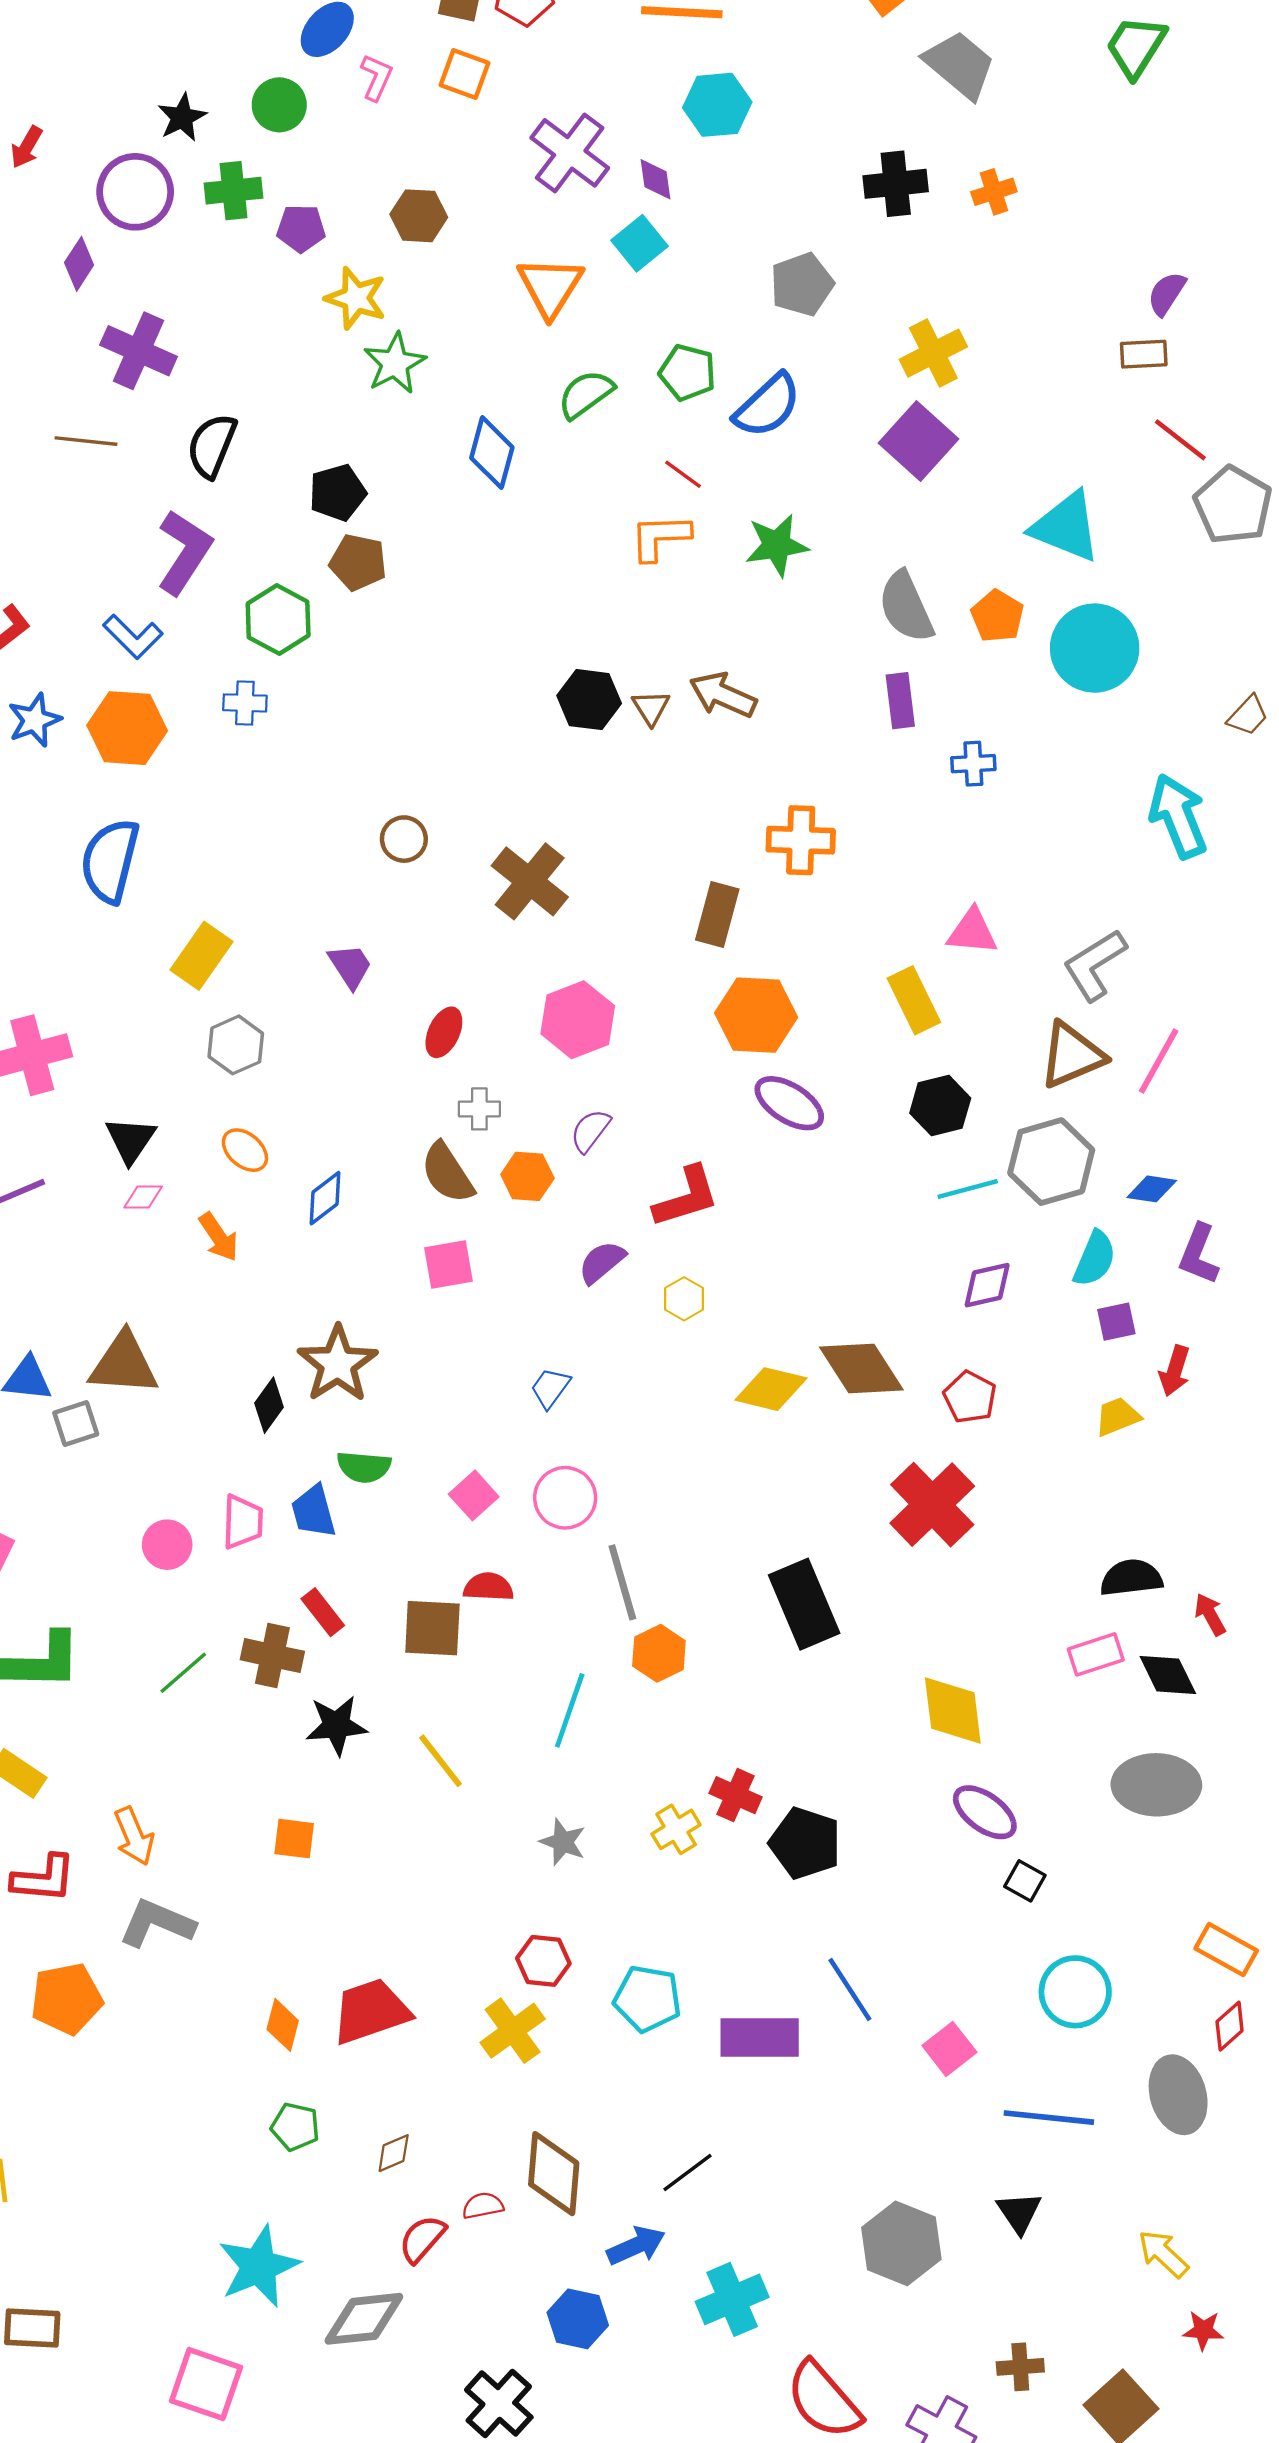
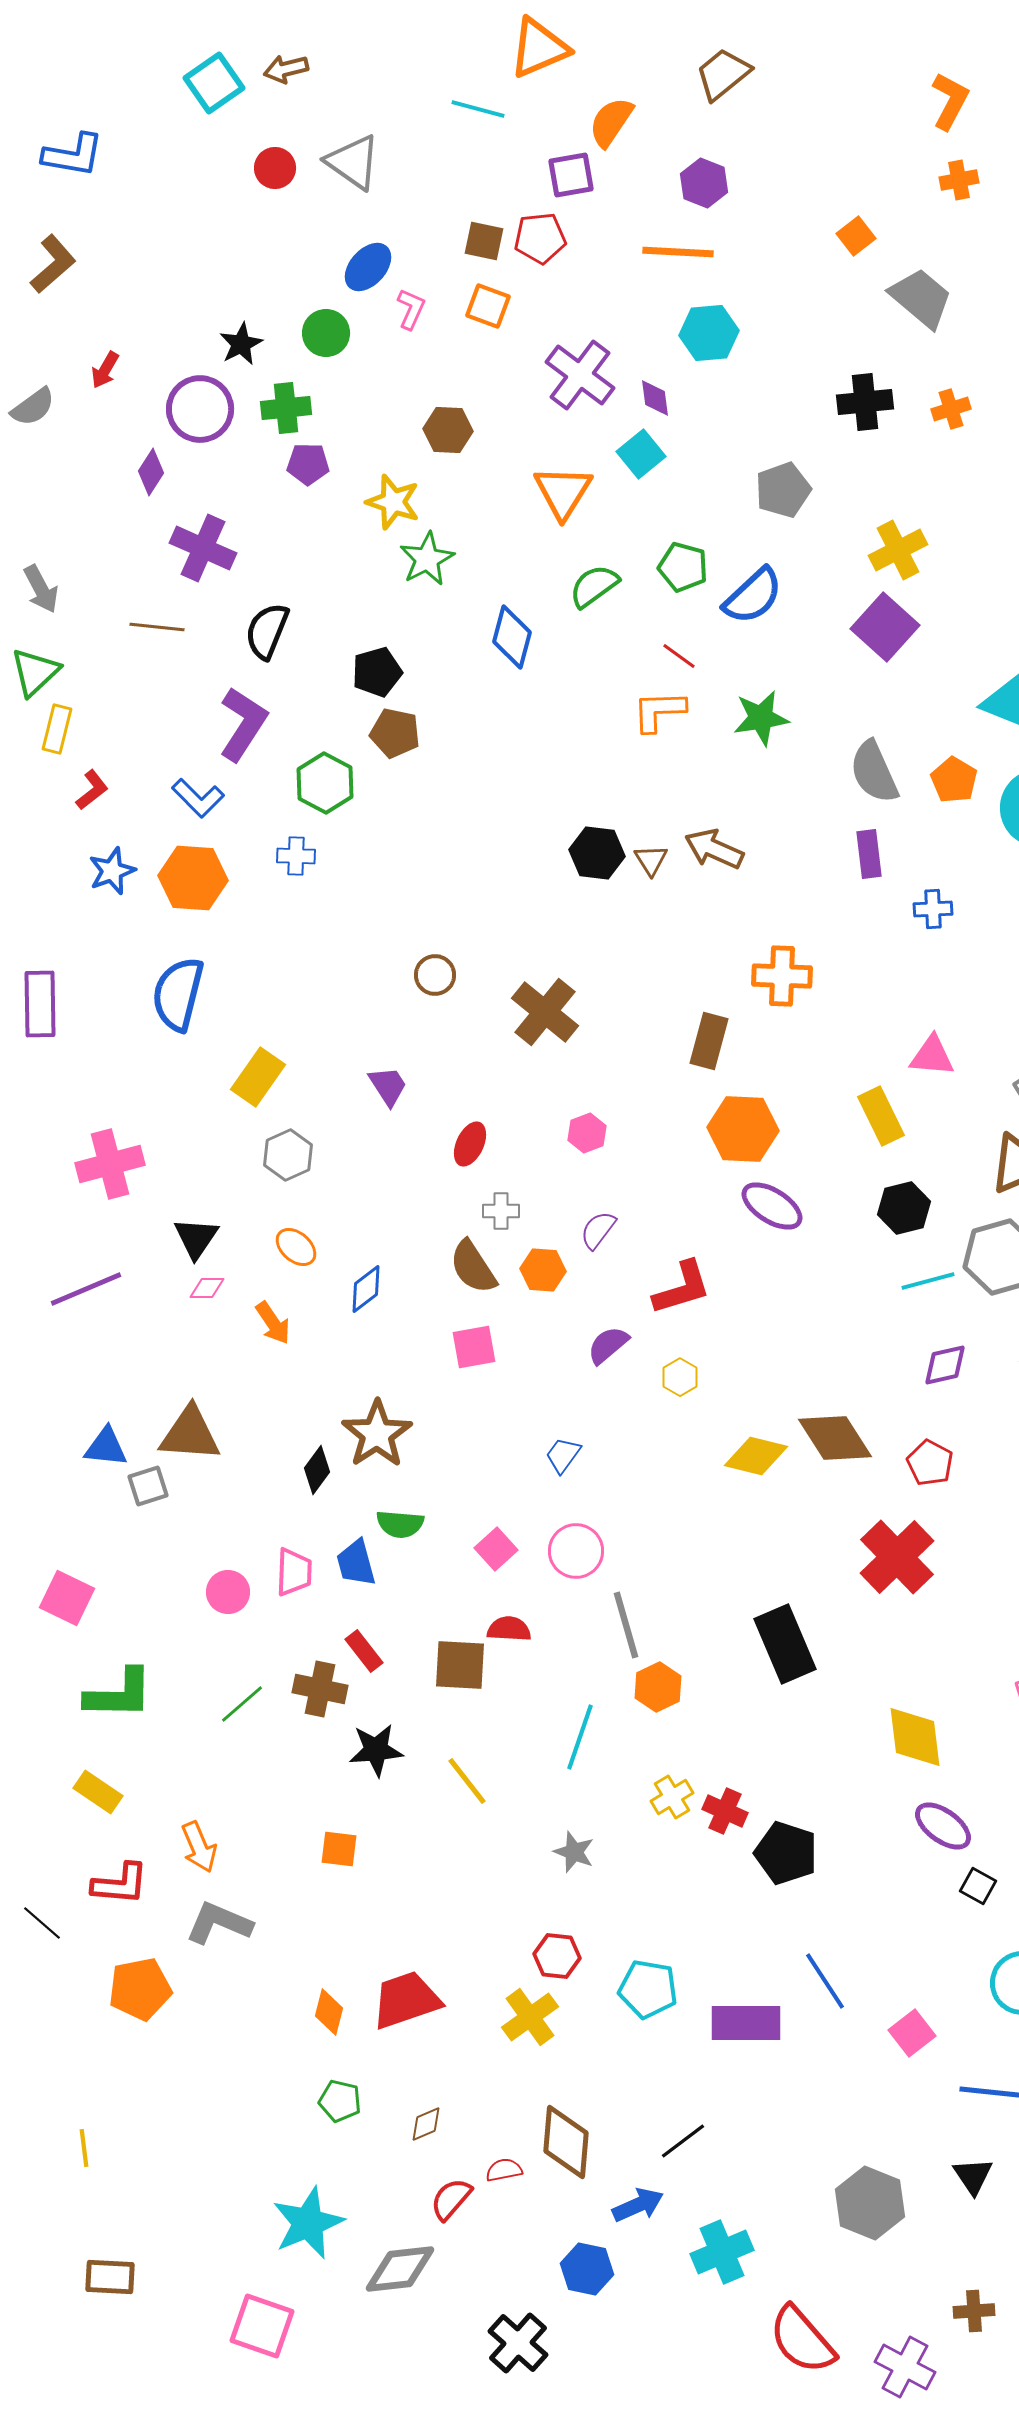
purple pentagon: (301, 228) -> (308, 464), moved
pink hexagon: (578, 1020) -> (587, 1133), size x0.6
yellow cross: (676, 1829) -> (672, 1797), moved

